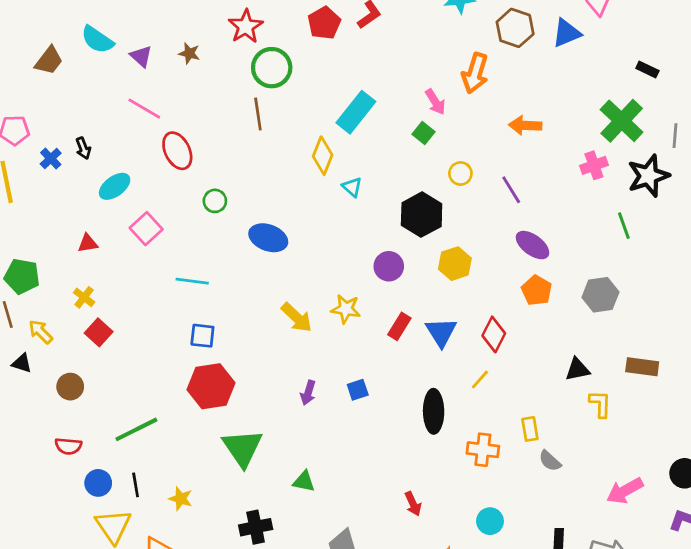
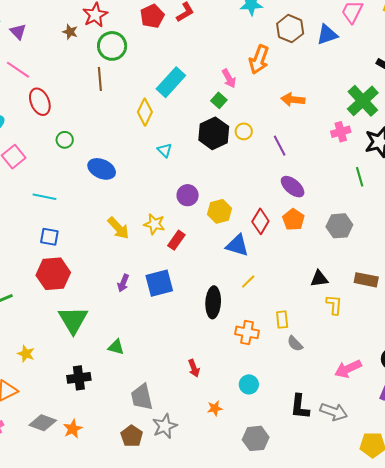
brown star: (189, 53) -> (70, 32), moved
cyan triangle: (352, 187) -> (165, 150), moved
black hexagon: (422, 215) -> (214, 133), moved
yellow hexagon: (455, 264) -> (219, 211), moved
red rectangle: (399, 326) -> (176, 240), moved
blue triangle: (441, 332) -> (237, 245), moved, turned -45
red diamond: (494, 334) -> (260, 221), moved
blue square: (358, 390) -> (159, 283), size x1.8

